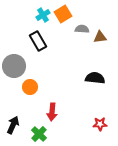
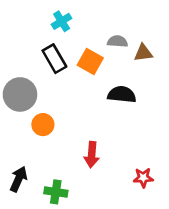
orange square: (63, 14) -> (90, 61), moved, turned -30
black semicircle: (95, 78) -> (122, 94), moved
red arrow: (52, 112) -> (92, 155), moved
green cross: (39, 134) -> (56, 192), turned -35

